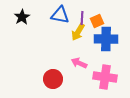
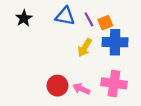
purple line: (82, 18) -> (89, 19), turned -32
yellow arrow: (78, 32) -> (85, 48), moved
pink arrow: (79, 63) -> (81, 89), moved

